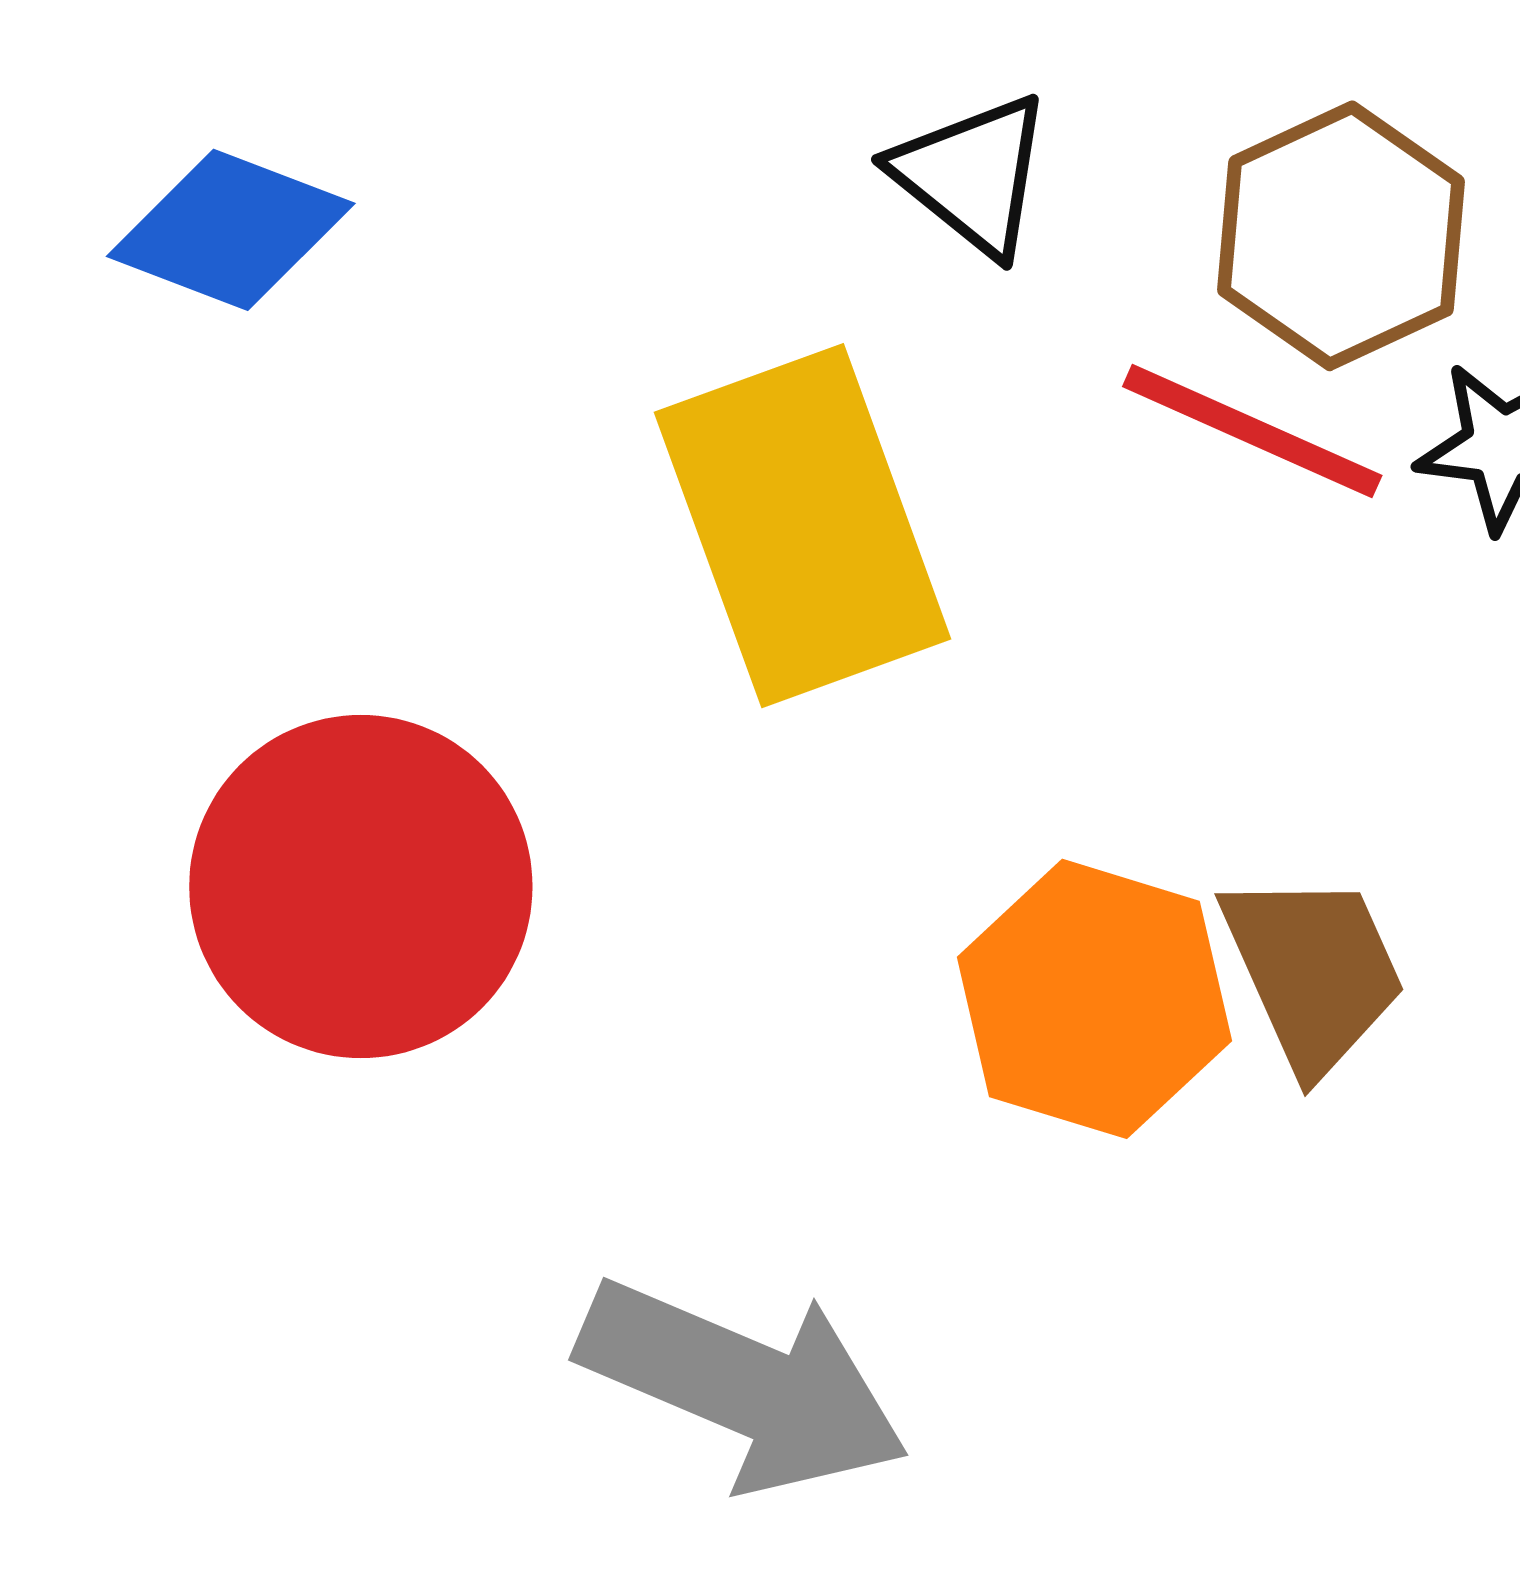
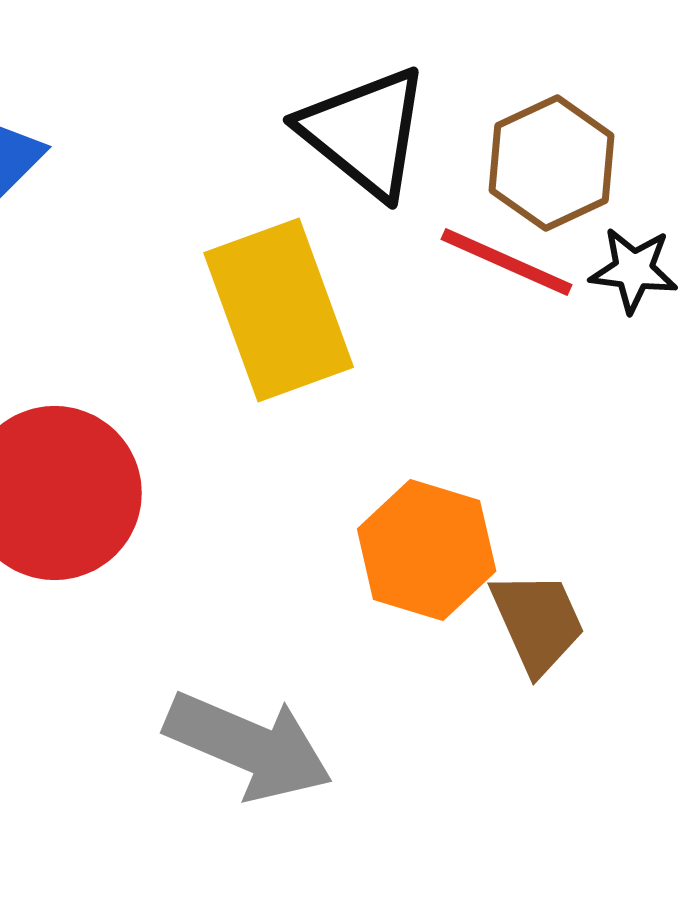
black triangle: (972, 175) -> (365, 132), size x1.6
brown trapezoid: (1313, 971) -> (538, 622), moved

